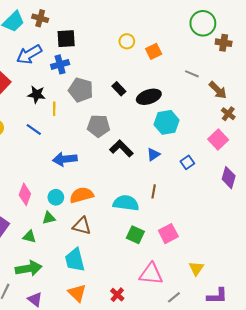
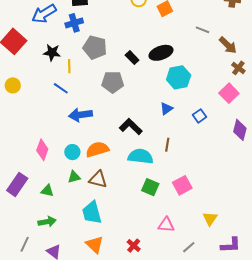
black rectangle: (119, 89) -> (132, 58), moved
blue line: (34, 129) -> (61, 88), moved
black L-shape: (121, 148) -> (131, 127), moved
green triangle: (49, 218) -> (74, 177), moved
green arrow: (29, 269) -> (47, 222), size x0.7
pink triangle: (151, 274) -> (166, 225), size x0.7

